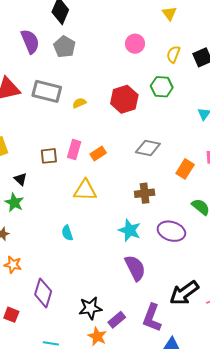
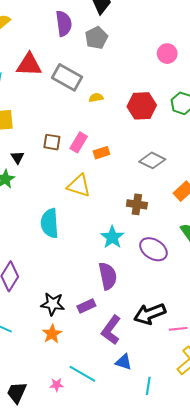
cyan semicircle: (67, 233) -> (50, 223), size x1.8
purple rectangle: (117, 320) -> (86, 306), moved

